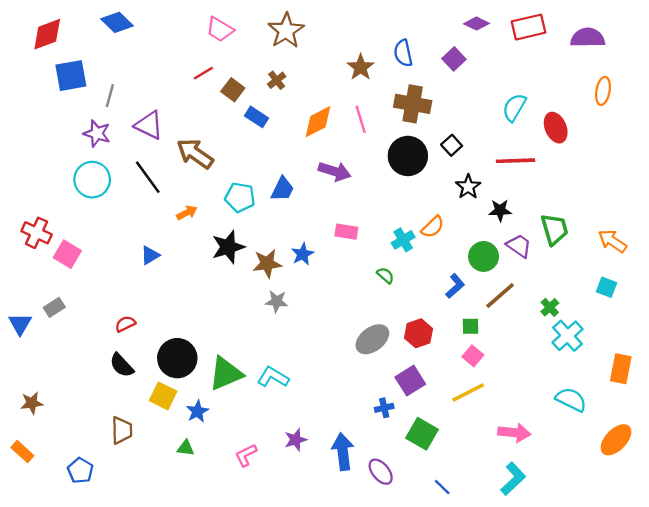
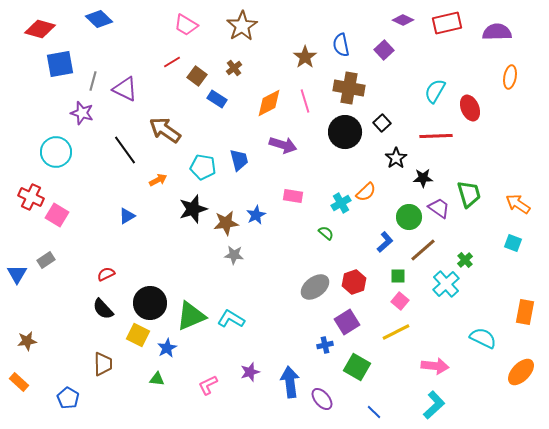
red diamond: (47, 34) -> (40, 29), turned 36
purple triangle: (149, 125) -> (125, 89), moved
cyan circle: (92, 180) -> (56, 152), moved
blue trapezoid: (283, 189) -> (239, 160), turned -40
cyan cross: (568, 336) -> (446, 284), moved

